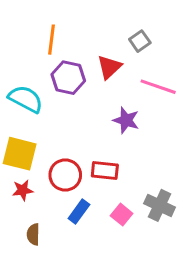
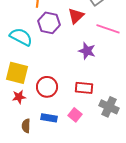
red rectangle: (105, 170) -> (84, 88), moved
blue rectangle: (79, 212) -> (49, 118), moved, turned 63
pink square: (122, 215) -> (75, 115), moved

